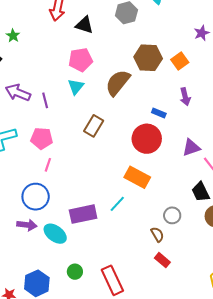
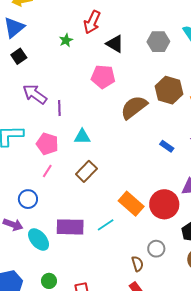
green star: (13, 36) -> (66, 40), moved
cyan triangle: (76, 87) -> (82, 137), moved, turned 36
brown rectangle: (94, 126) -> (86, 171), moved
red circle: (147, 139) -> (164, 204), moved
blue circle: (36, 197) -> (28, 199), size x0.7

